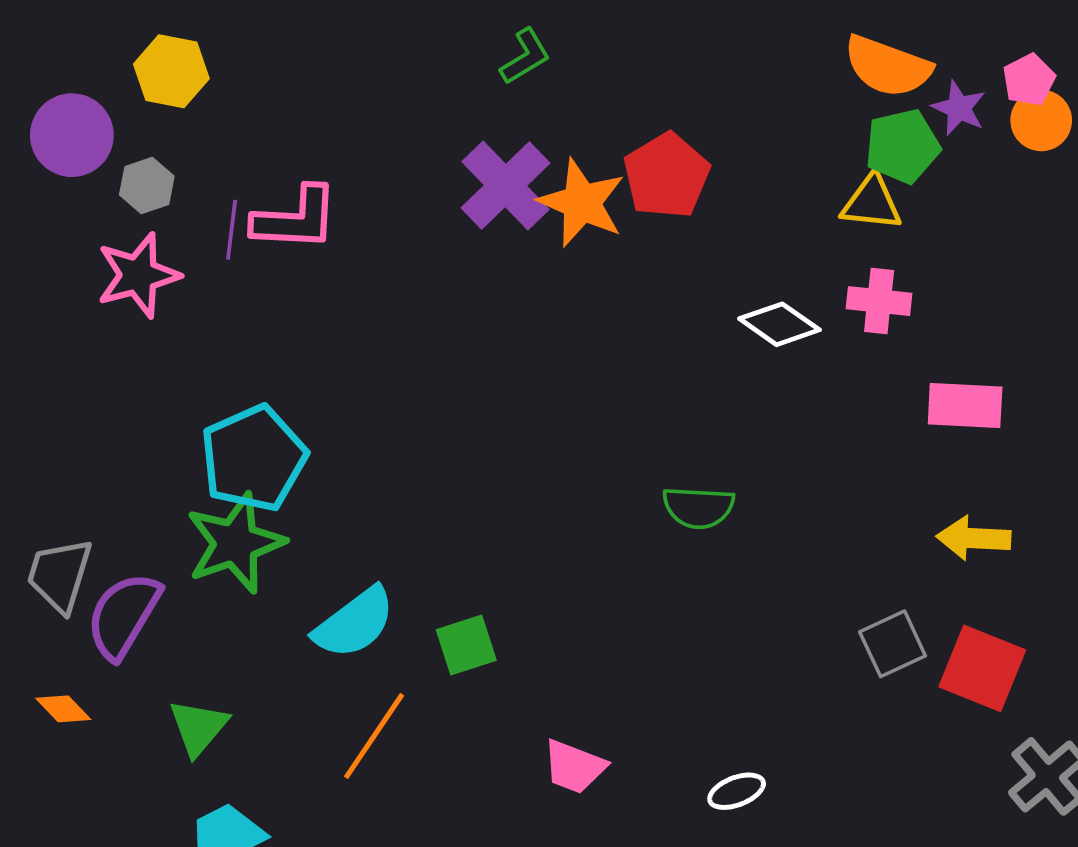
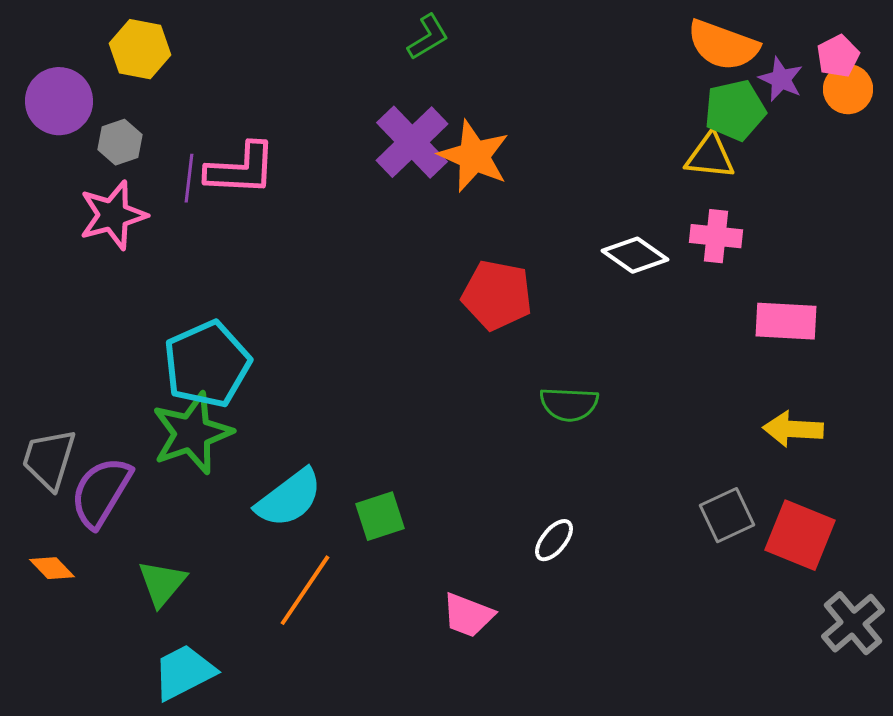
red pentagon: (666, 176) -> (497, 295), moved, turned -30
white ellipse: (737, 791) -> (554, 540), moved, turned -30

